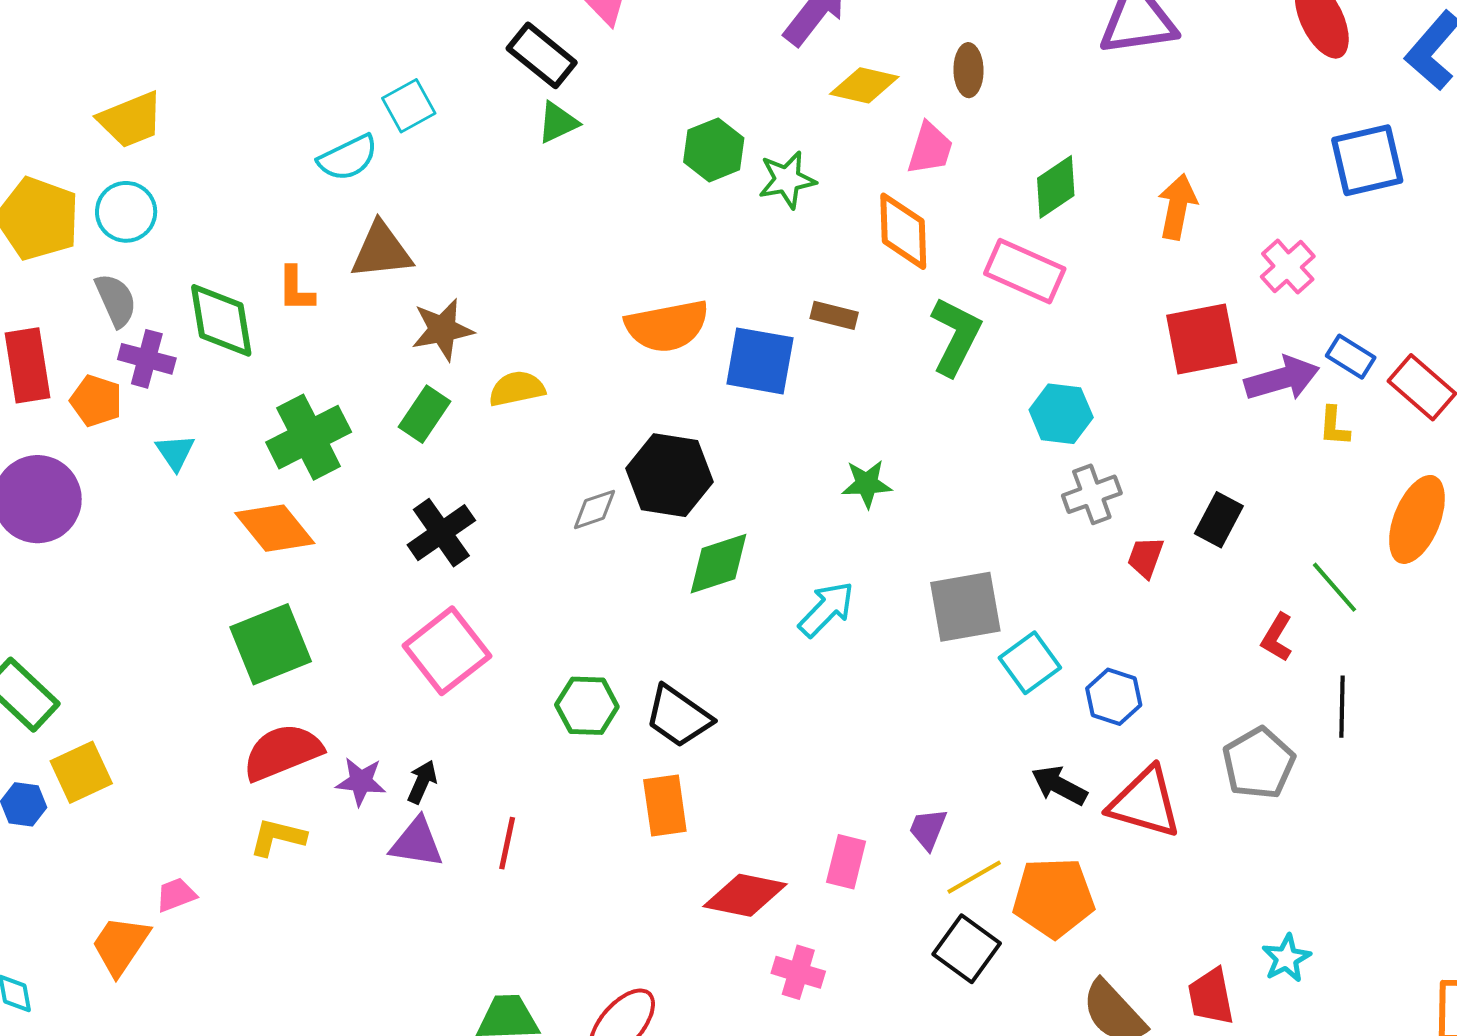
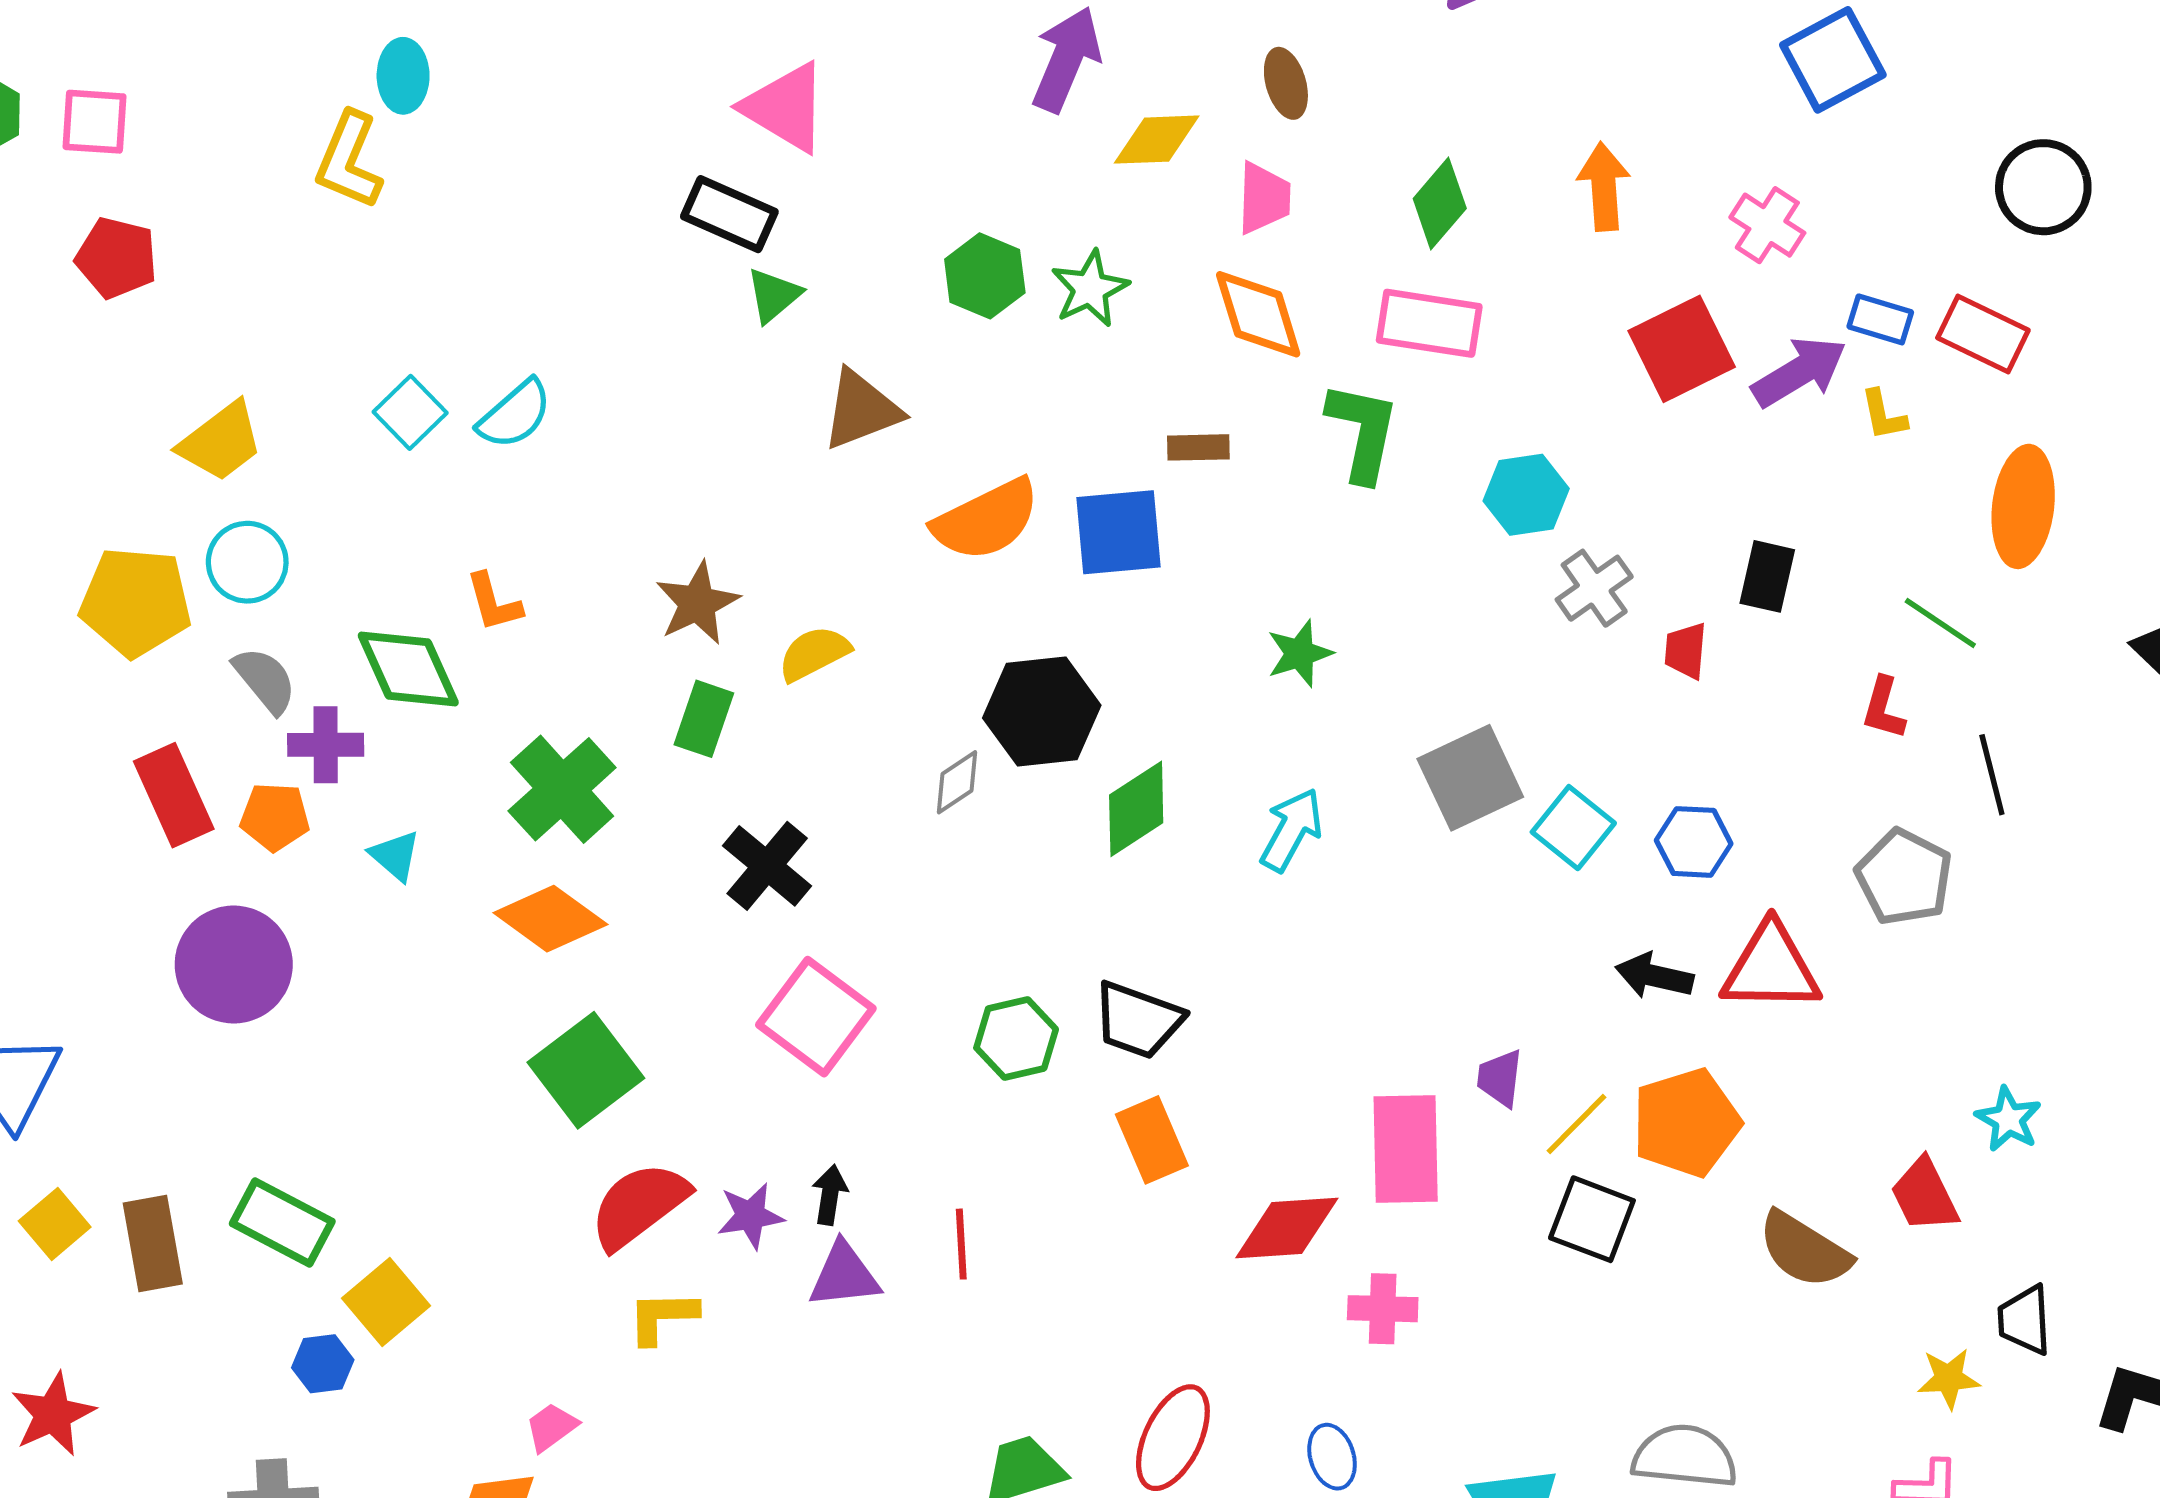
cyan square: (409, 106) -> (410, 412), moved
brown triangle: (381, 251) -> (861, 410), moved
pink rectangle: (846, 862) -> (1406, 1149), size x1.6

